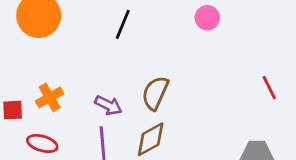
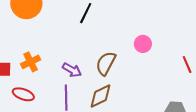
pink circle: (207, 18) -> (143, 44), moved

